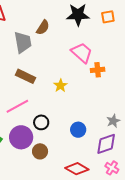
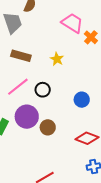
orange cross: (98, 70) -> (91, 37), turned -32
black circle: (41, 122) -> (43, 90), moved

